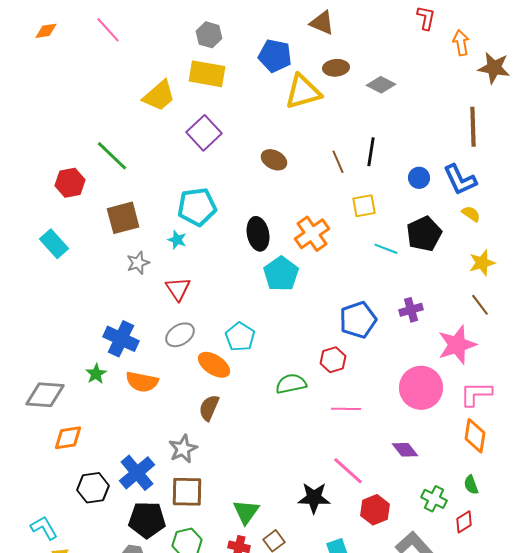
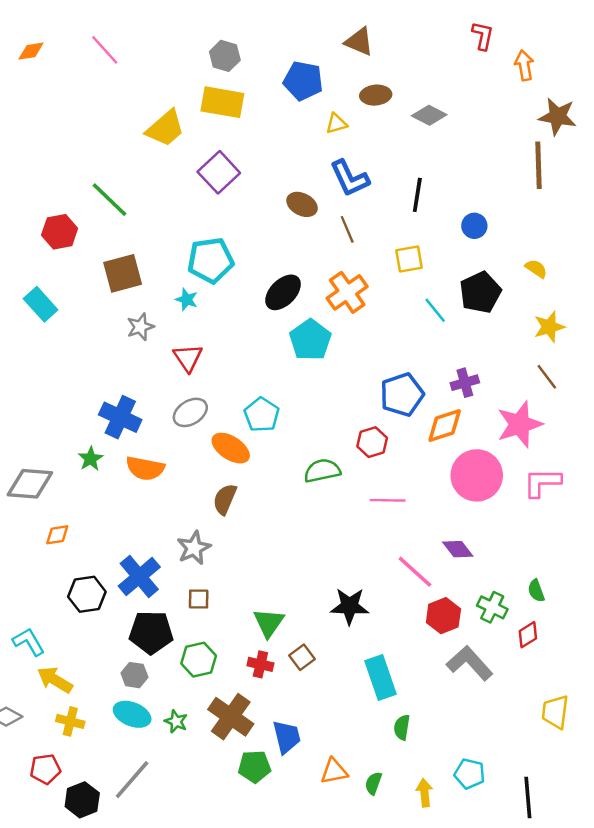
brown star: (494, 68) -> (558, 116), moved
yellow triangle: (303, 92) -> (336, 124), size x0.5
brown line: (338, 162) -> (347, 229), moved
blue L-shape: (460, 180) -> (350, 178), moved
black ellipse: (258, 234) -> (283, 292), turned 56
cyan line: (386, 249) -> (435, 310), turned 30
orange diamond: (475, 436) -> (445, 425), moved, turned 64
orange diamond: (68, 438) -> (57, 535), size x0.7
pink line: (348, 471) -> (415, 572), moved
brown square: (187, 492) -> (199, 599), size x0.6
red hexagon: (375, 510) -> (443, 616), moved

